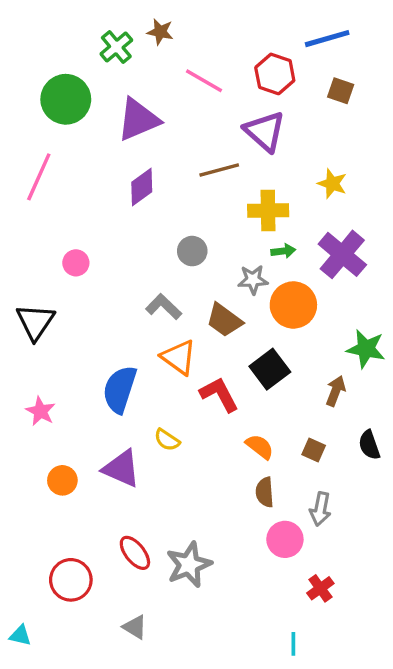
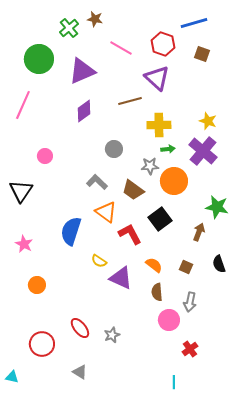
yellow star: (332, 184) -> (208, 121), moved
purple triangle: (121, 469) -> (121, 278), moved
gray star: (189, 565) -> (112, 335), size x0.6

